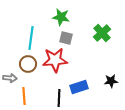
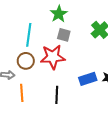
green star: (61, 17) -> (59, 14), turned 30
blue rectangle: (79, 87) -> (88, 79), moved

